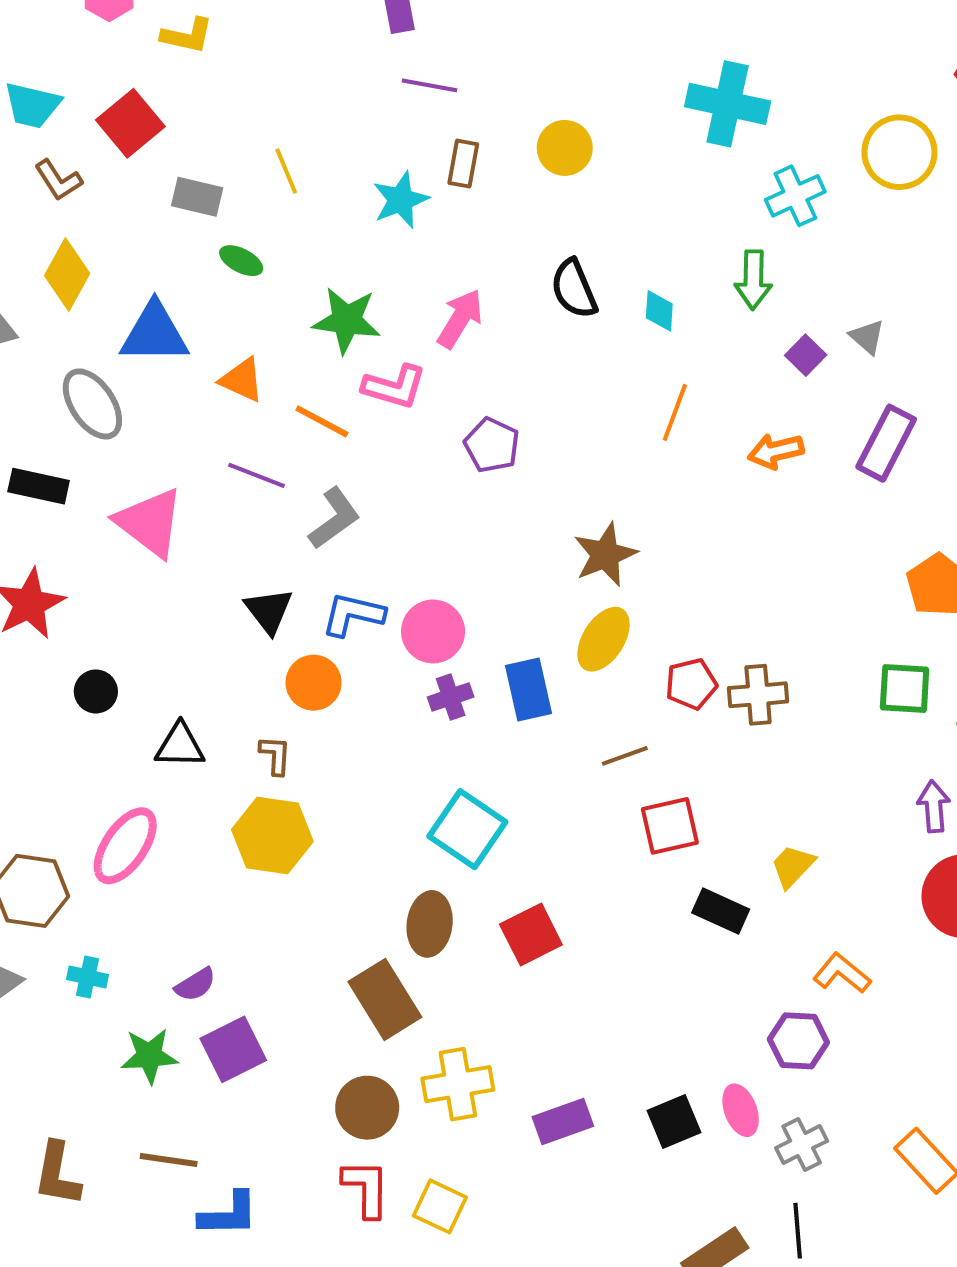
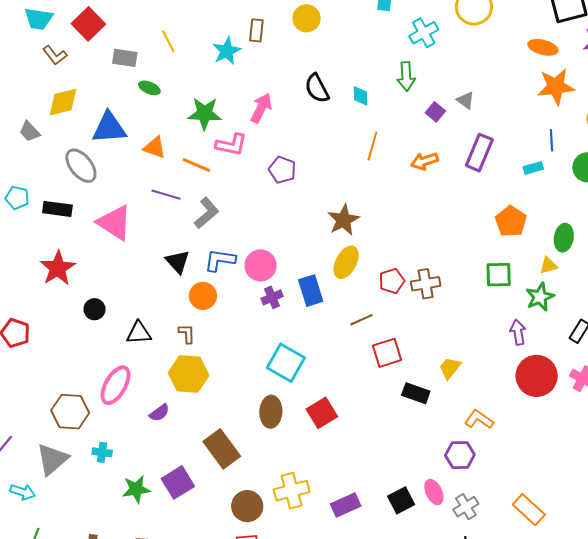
yellow diamond: (67, 275) -> (63, 102), turned 52
purple semicircle: (195, 985) -> (159, 413), moved
brown rectangle: (385, 999) -> (222, 449), moved

